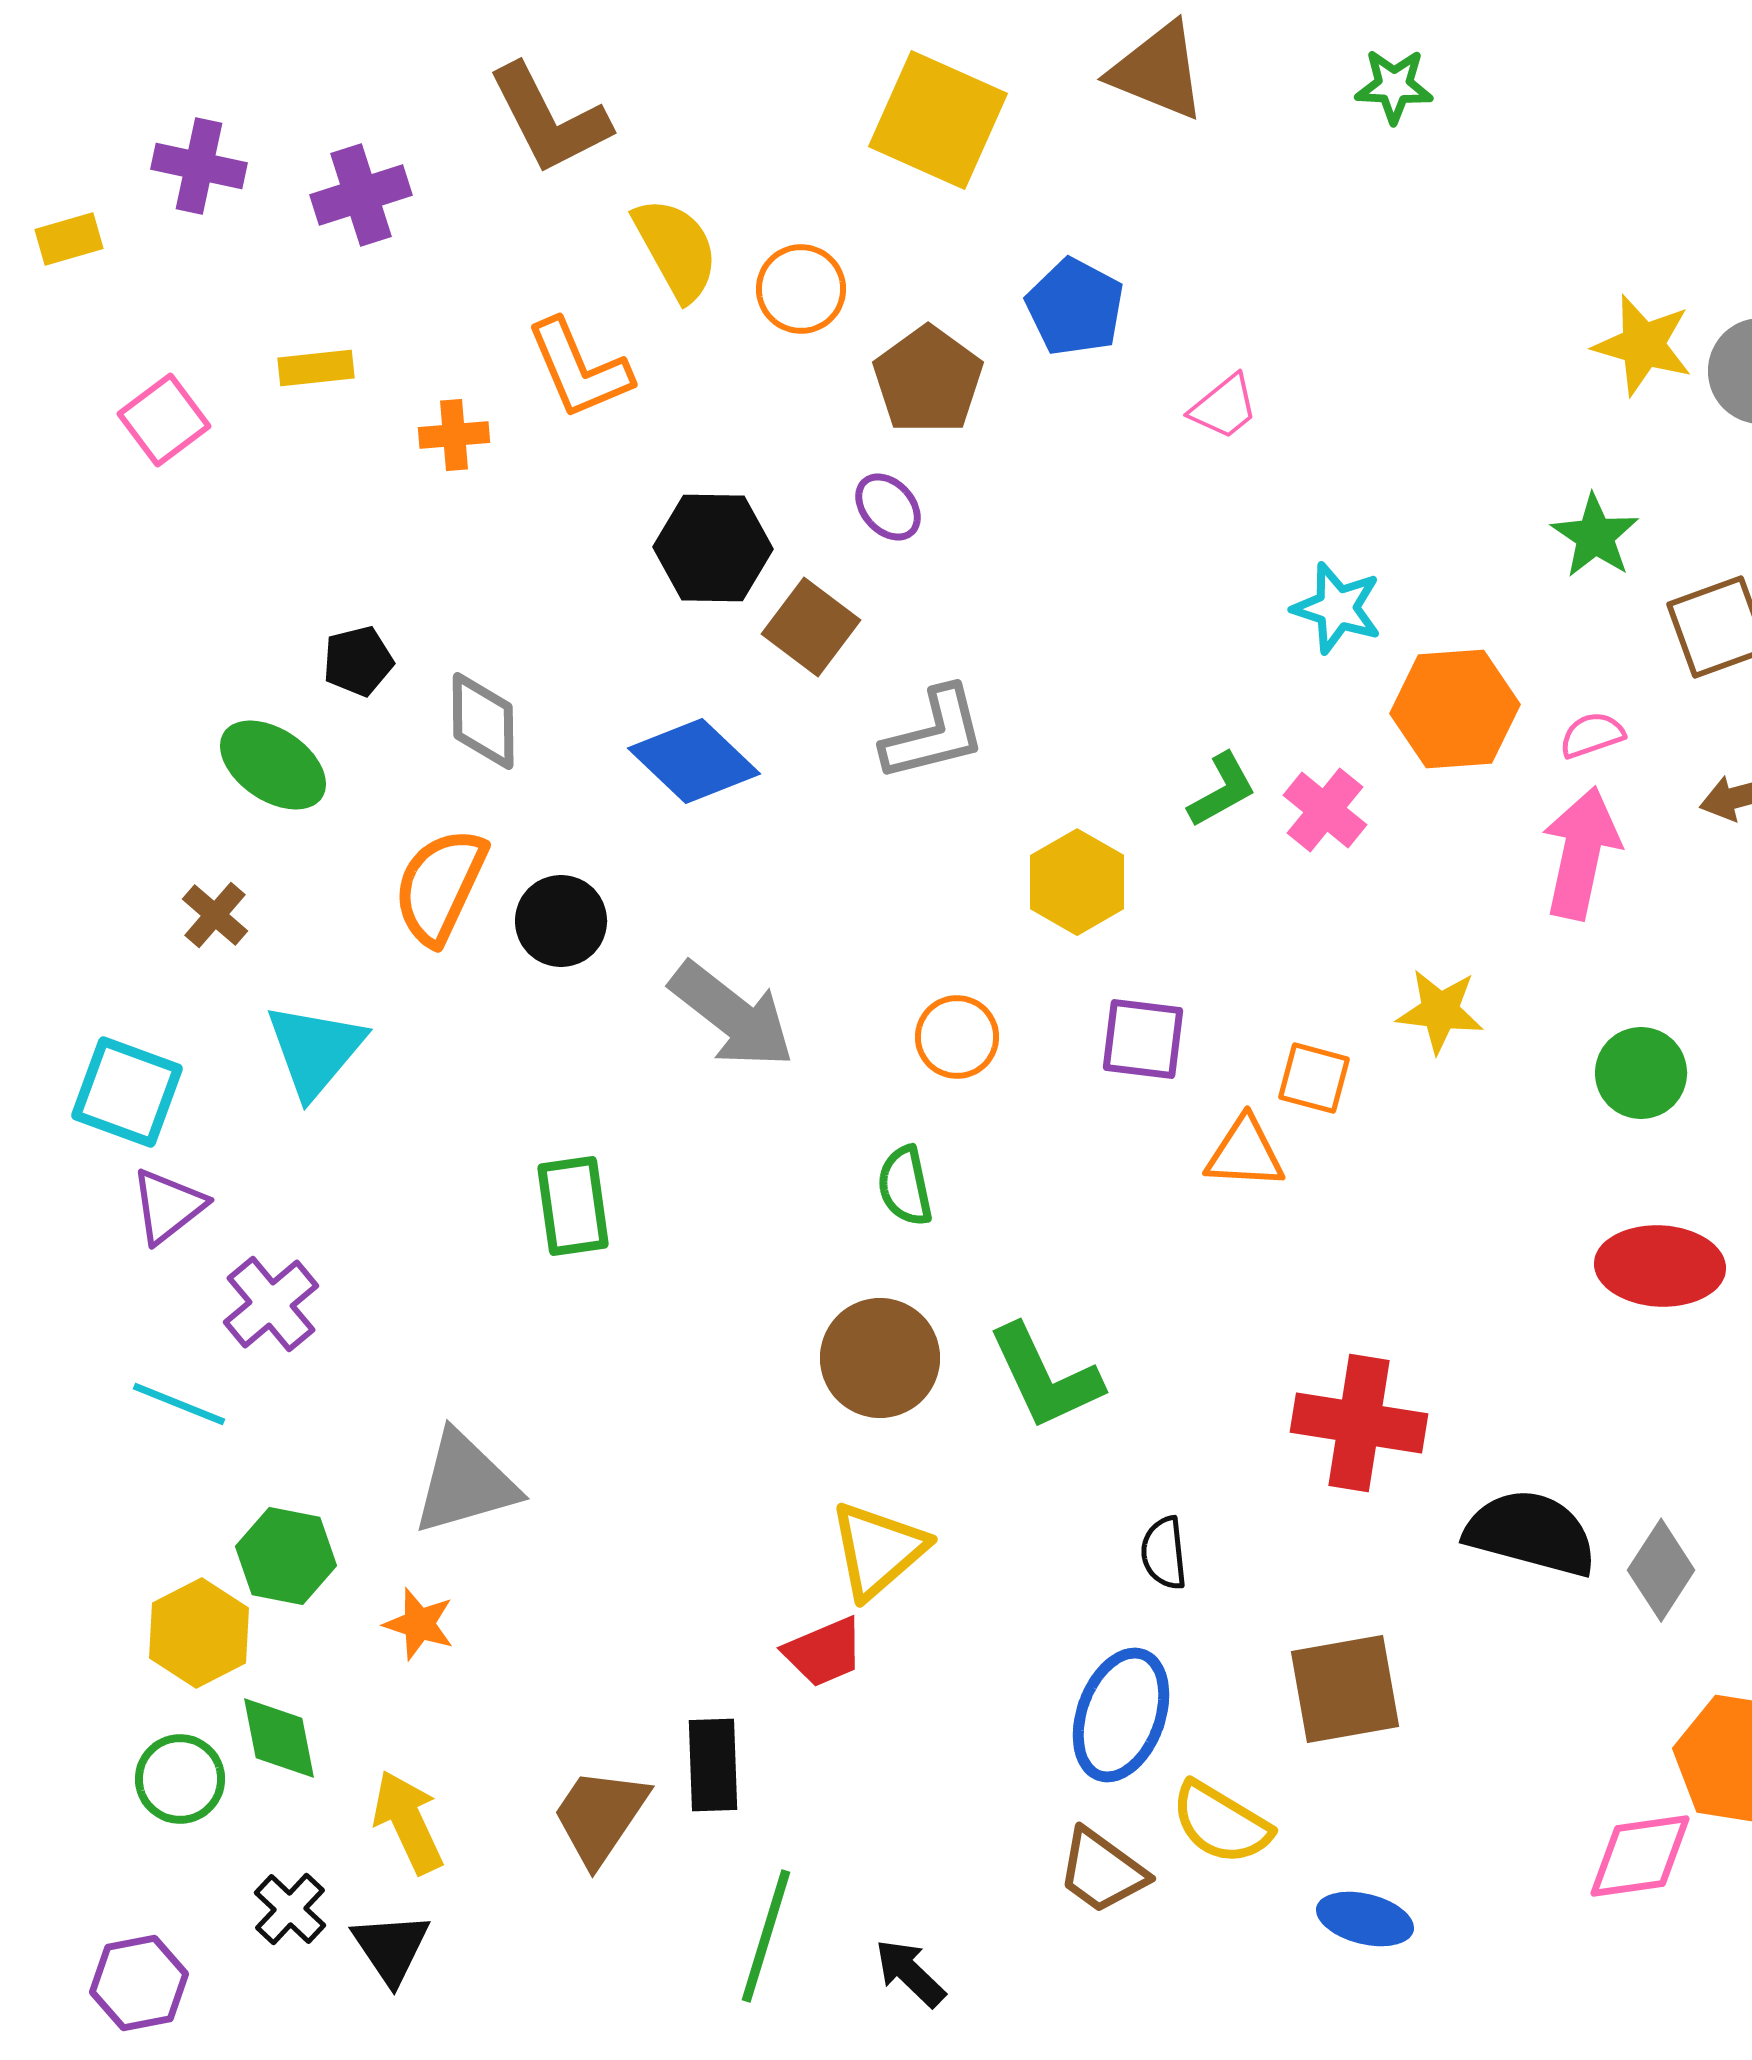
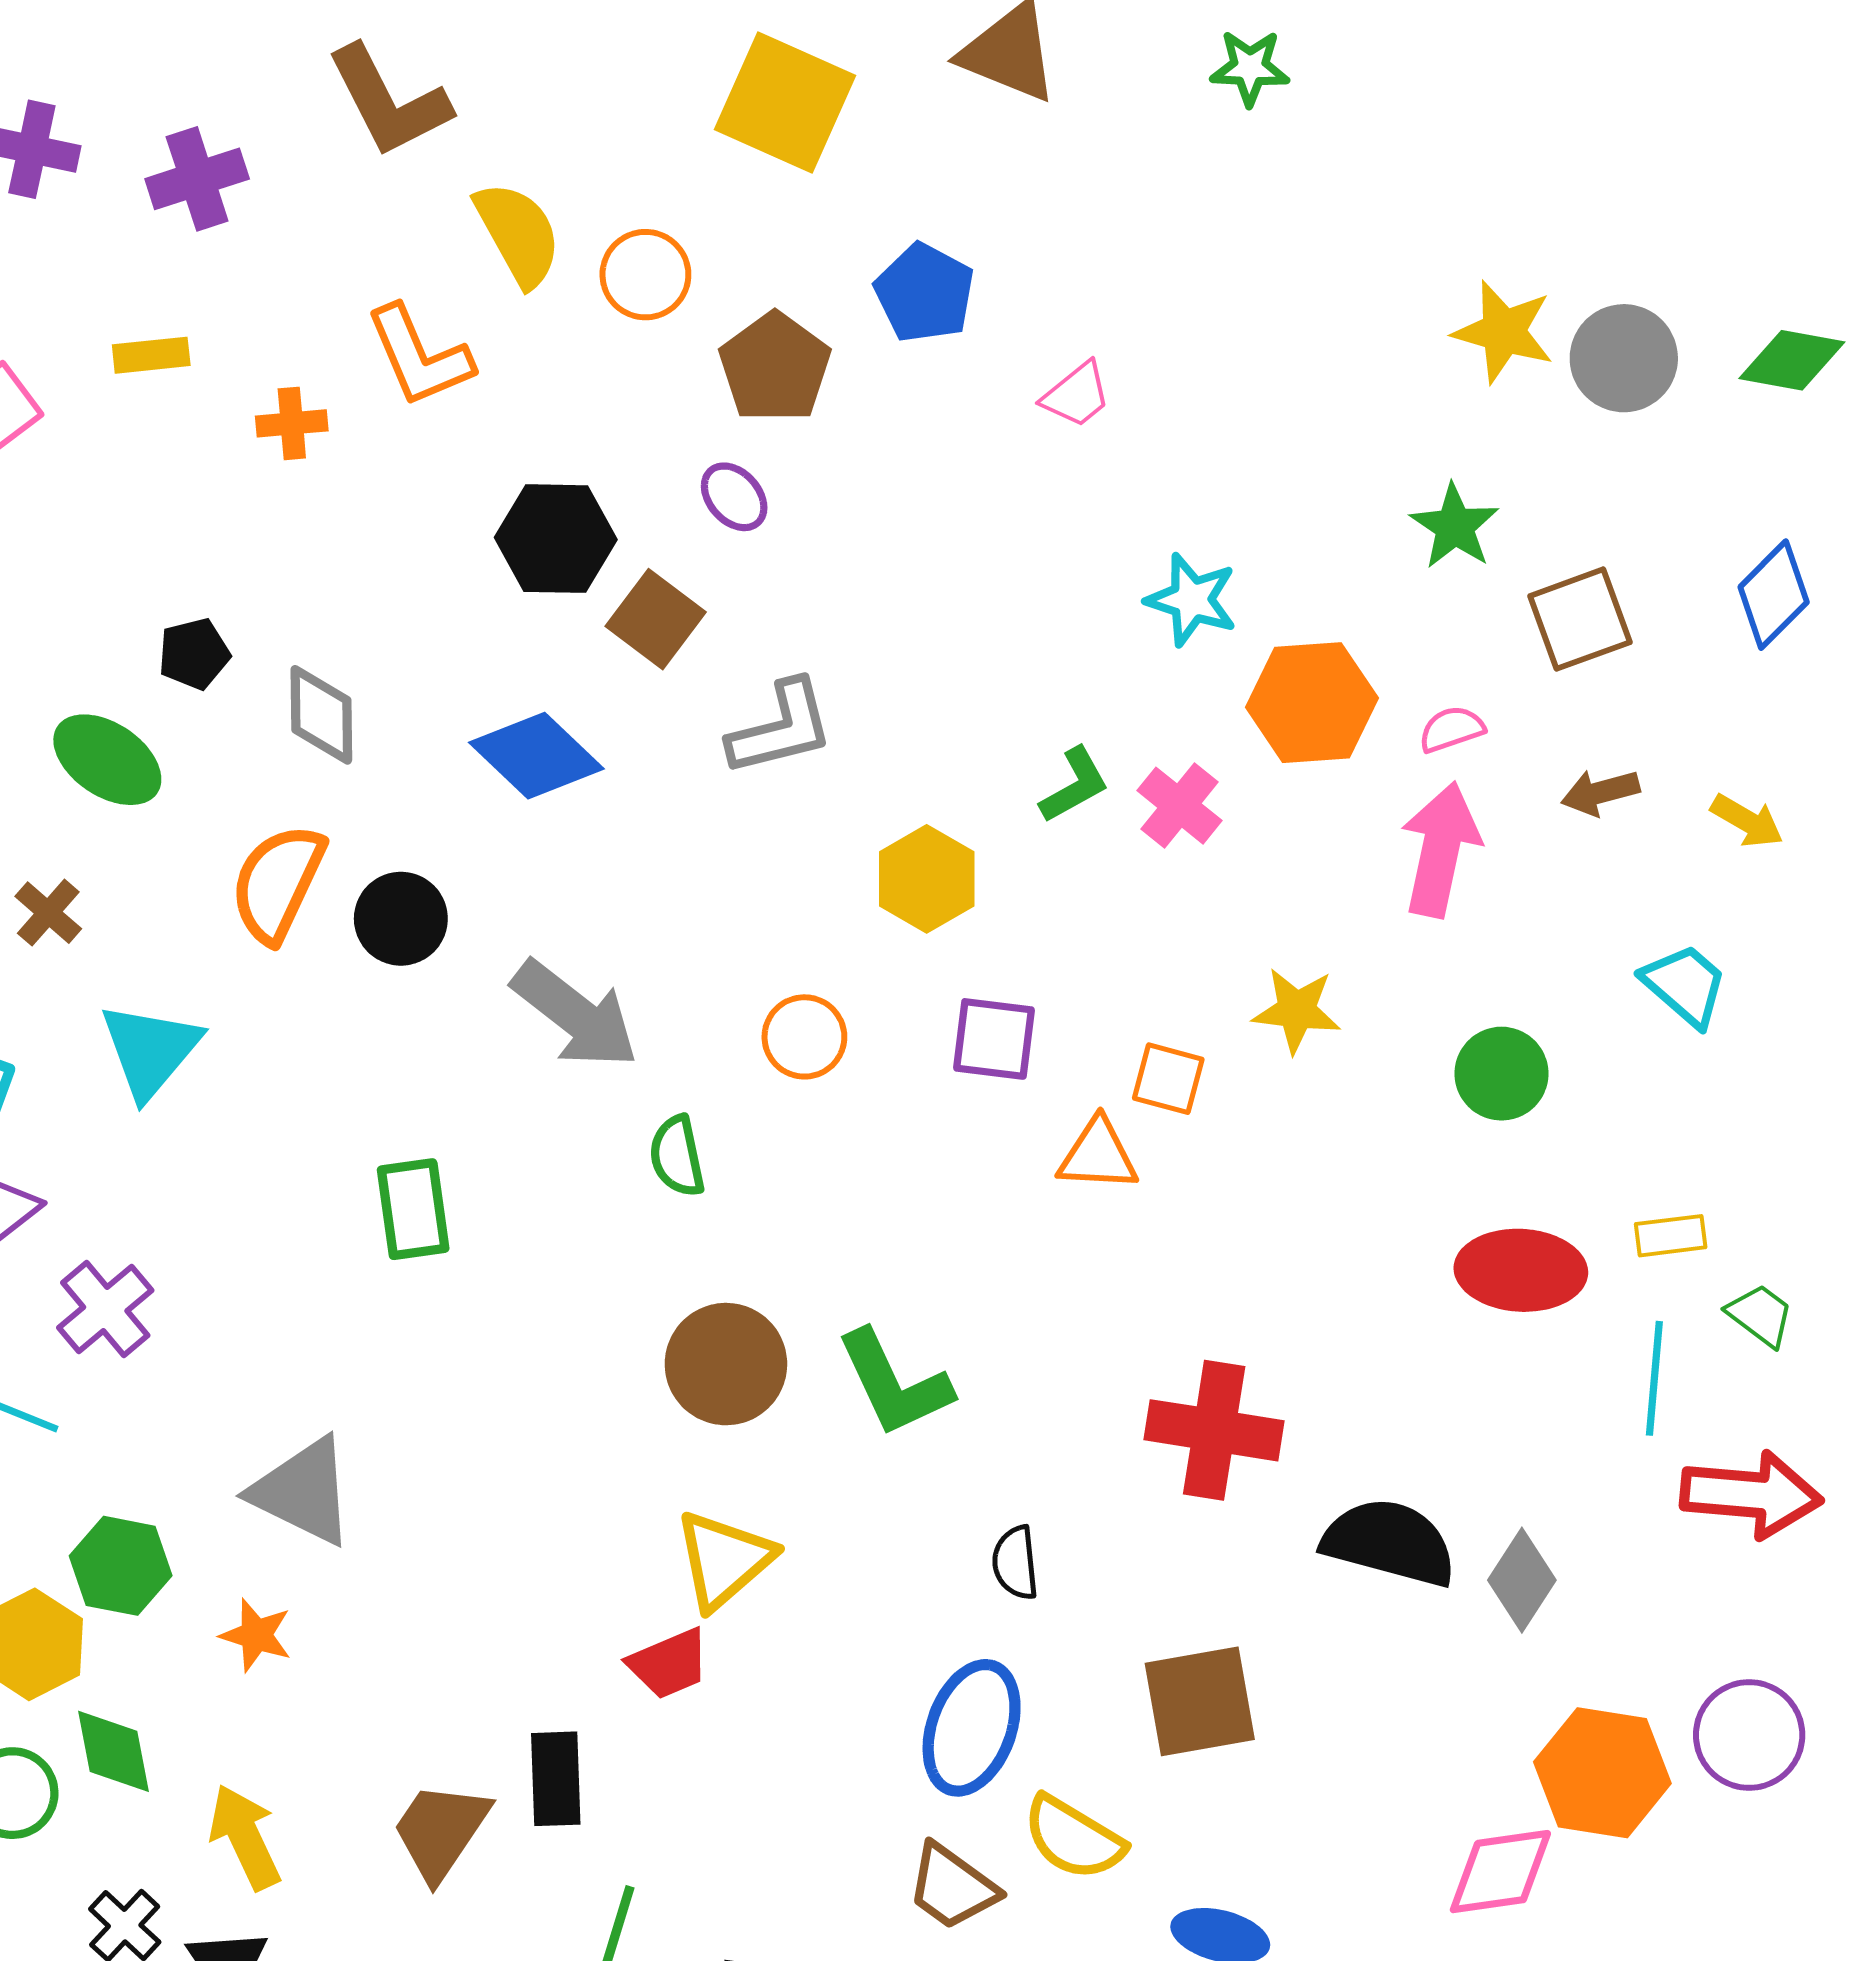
green semicircle: (905, 1186) -> (677, 1156), moved
gray triangle: (465, 1483) -> (303, 1491), turned 42

